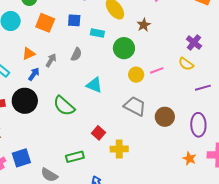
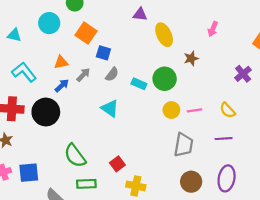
blue square: (74, 20) -> (103, 53), moved
cyan rectangle: (97, 33) -> (139, 84), moved
purple cross: (194, 43) -> (243, 74), moved
cyan triangle: (94, 85) -> (110, 108), moved
purple line: (203, 88) -> (224, 139), moved
green semicircle: (64, 106) -> (75, 156), moved
gray trapezoid: (135, 106) -> (184, 145), moved, turned 60
brown circle: (165, 117) -> (191, 182), moved

